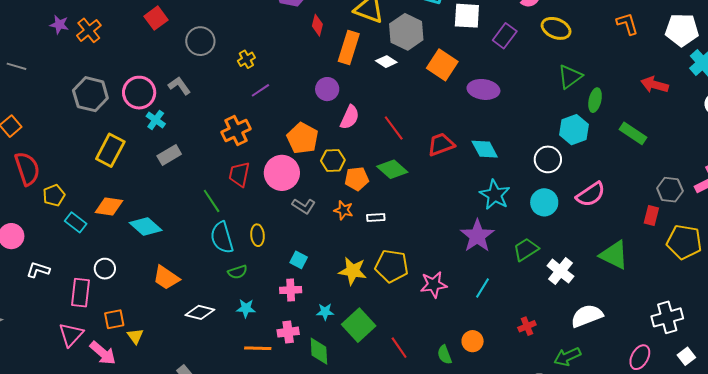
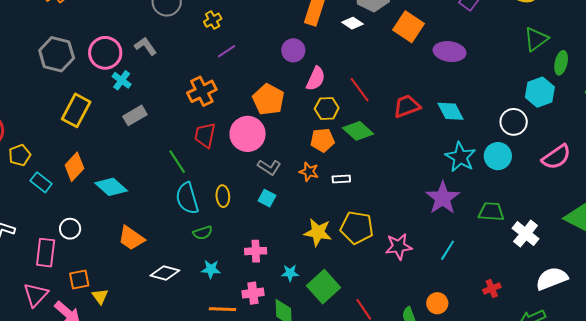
yellow hexagon: (333, 160) -> (327, 108), moved
cyan circle: (544, 202) -> (498, 156), moved
orange diamond: (109, 207) -> (74, 167), turned -56
green trapezoid: (526, 249) -> (491, 212), turned 36
cyan square: (299, 260) -> (267, 198), moved

